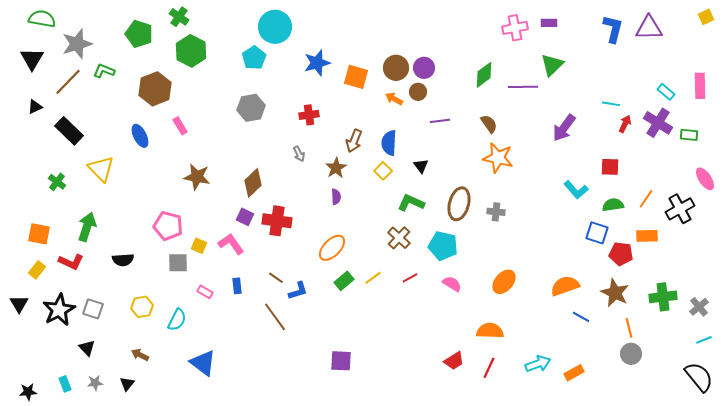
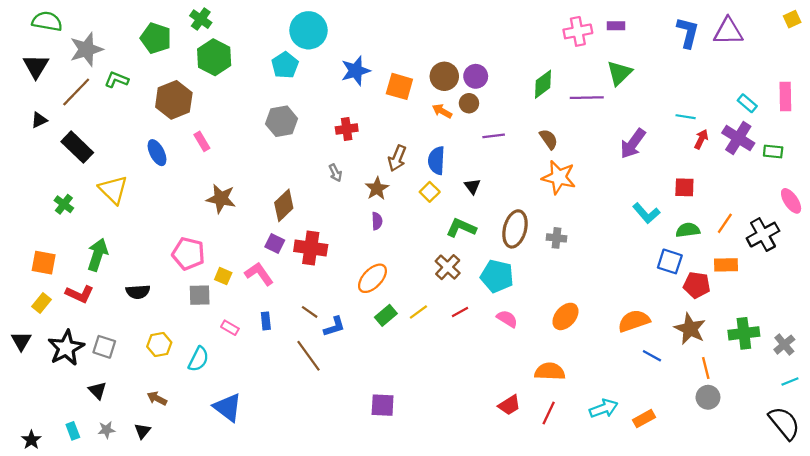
black star: (28, 392) -> (31, 440), turned -30

